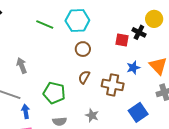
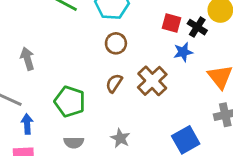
red square: (122, 40) -> (171, 23), moved
blue star: (133, 68) -> (183, 52), moved
brown cross: (113, 85) -> (152, 81), moved, turned 30

